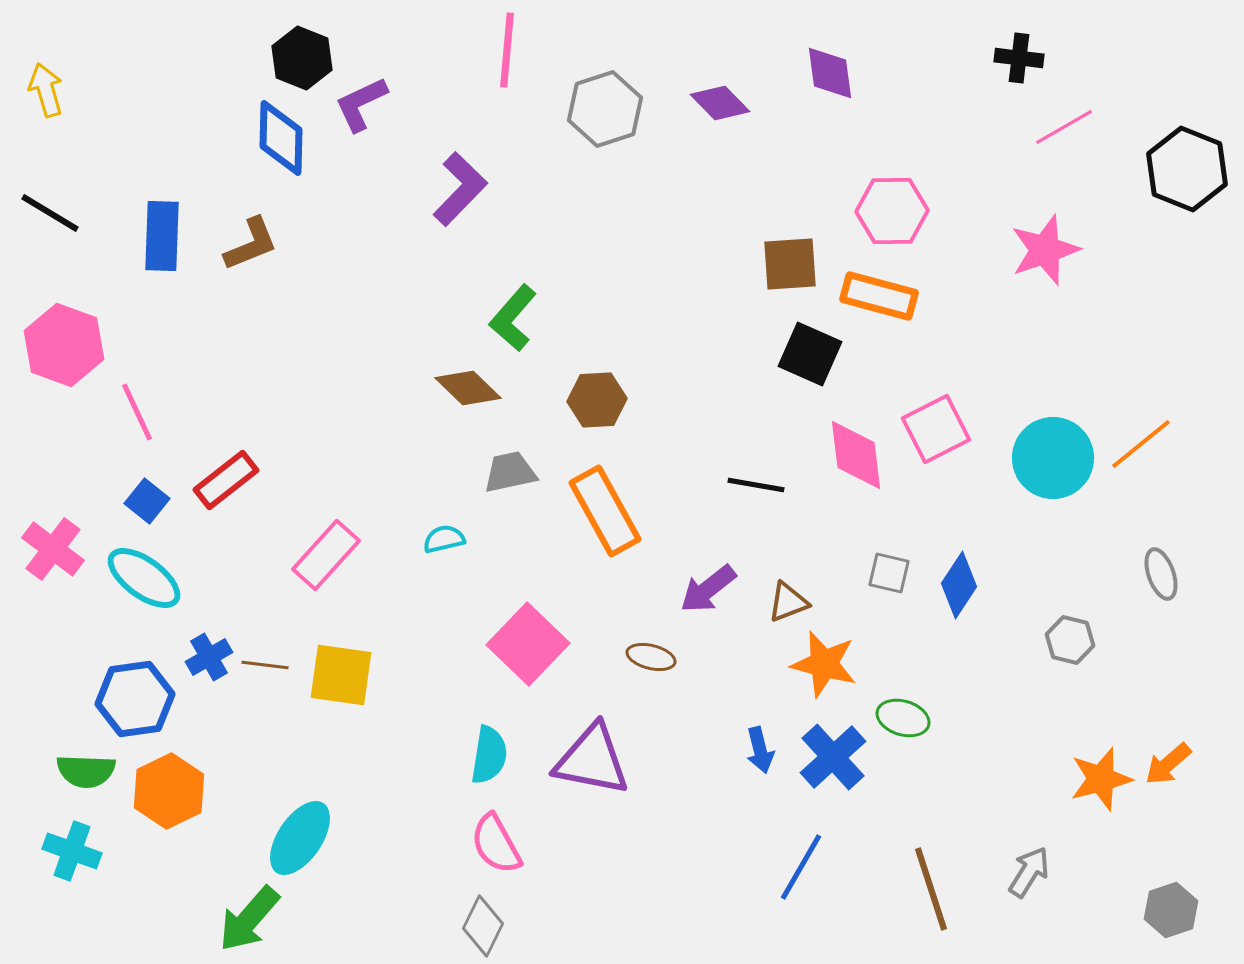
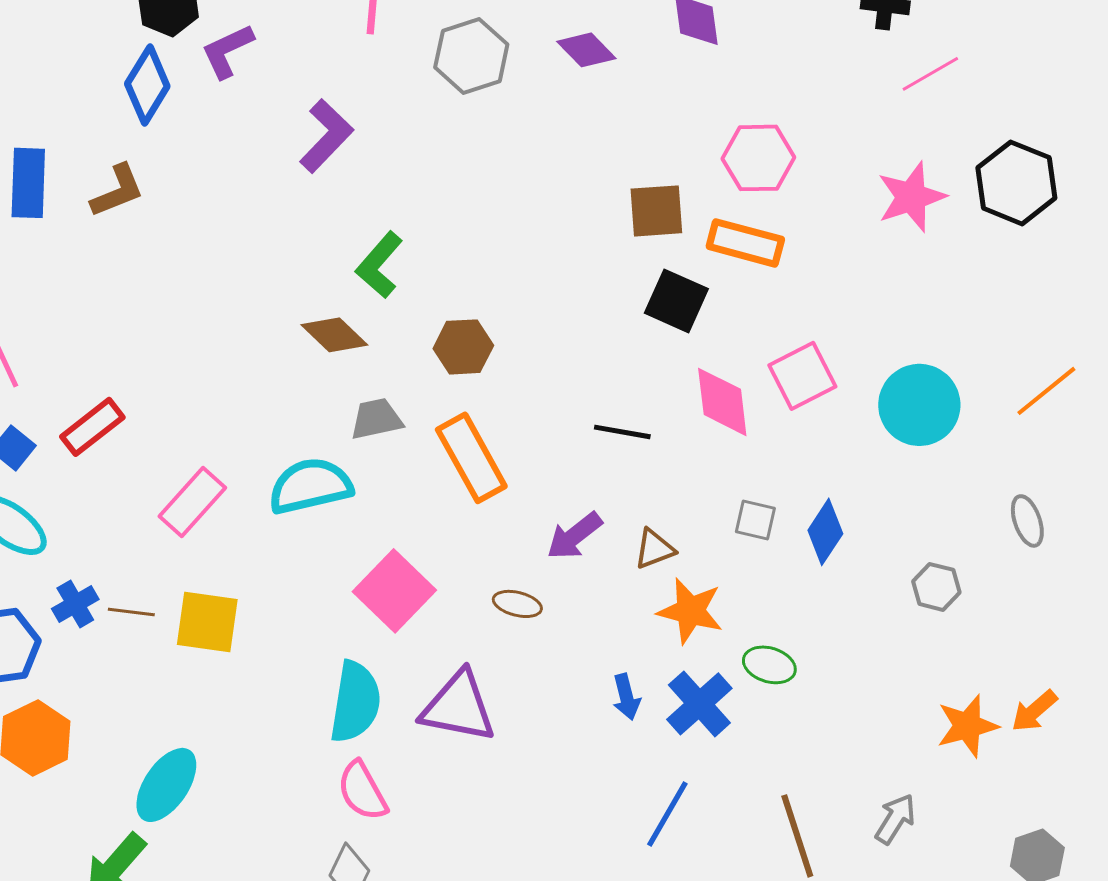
blue diamond: (281, 138) -> (147, 85), turned 30
black hexagon: (1187, 169) -> (1016, 183), moved
orange line: (1141, 444) -> (1046, 391), moved
cyan semicircle: (444, 539) -> (310, 486), size x2.0
cyan semicircle: (489, 755) -> (355, 702), size x1.4

